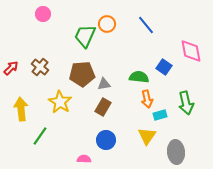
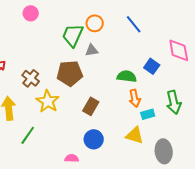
brown cross: (40, 67) -> (31, 78), moved
gray triangle: (104, 84) -> (92, 50), moved
yellow triangle: (147, 136) -> (135, 135), turned -48

